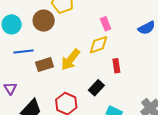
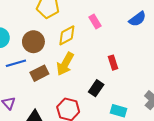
brown circle: (44, 21) -> (33, 42), moved
yellow diamond: (98, 45) -> (67, 35), moved

